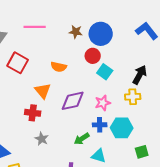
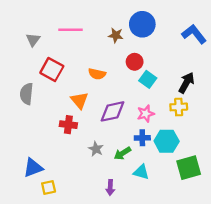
blue circle: (101, 34) -> (142, 24), moved
gray star: (42, 139) -> (96, 149), moved
green square: (142, 152) -> (189, 168), size x1.6

